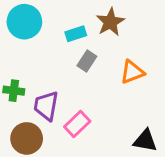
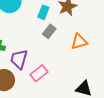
cyan rectangle: (76, 34) -> (43, 12), turned -56

